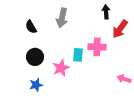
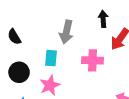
gray arrow: (62, 18) -> (66, 32), moved
cyan rectangle: (78, 55) -> (51, 58), moved

